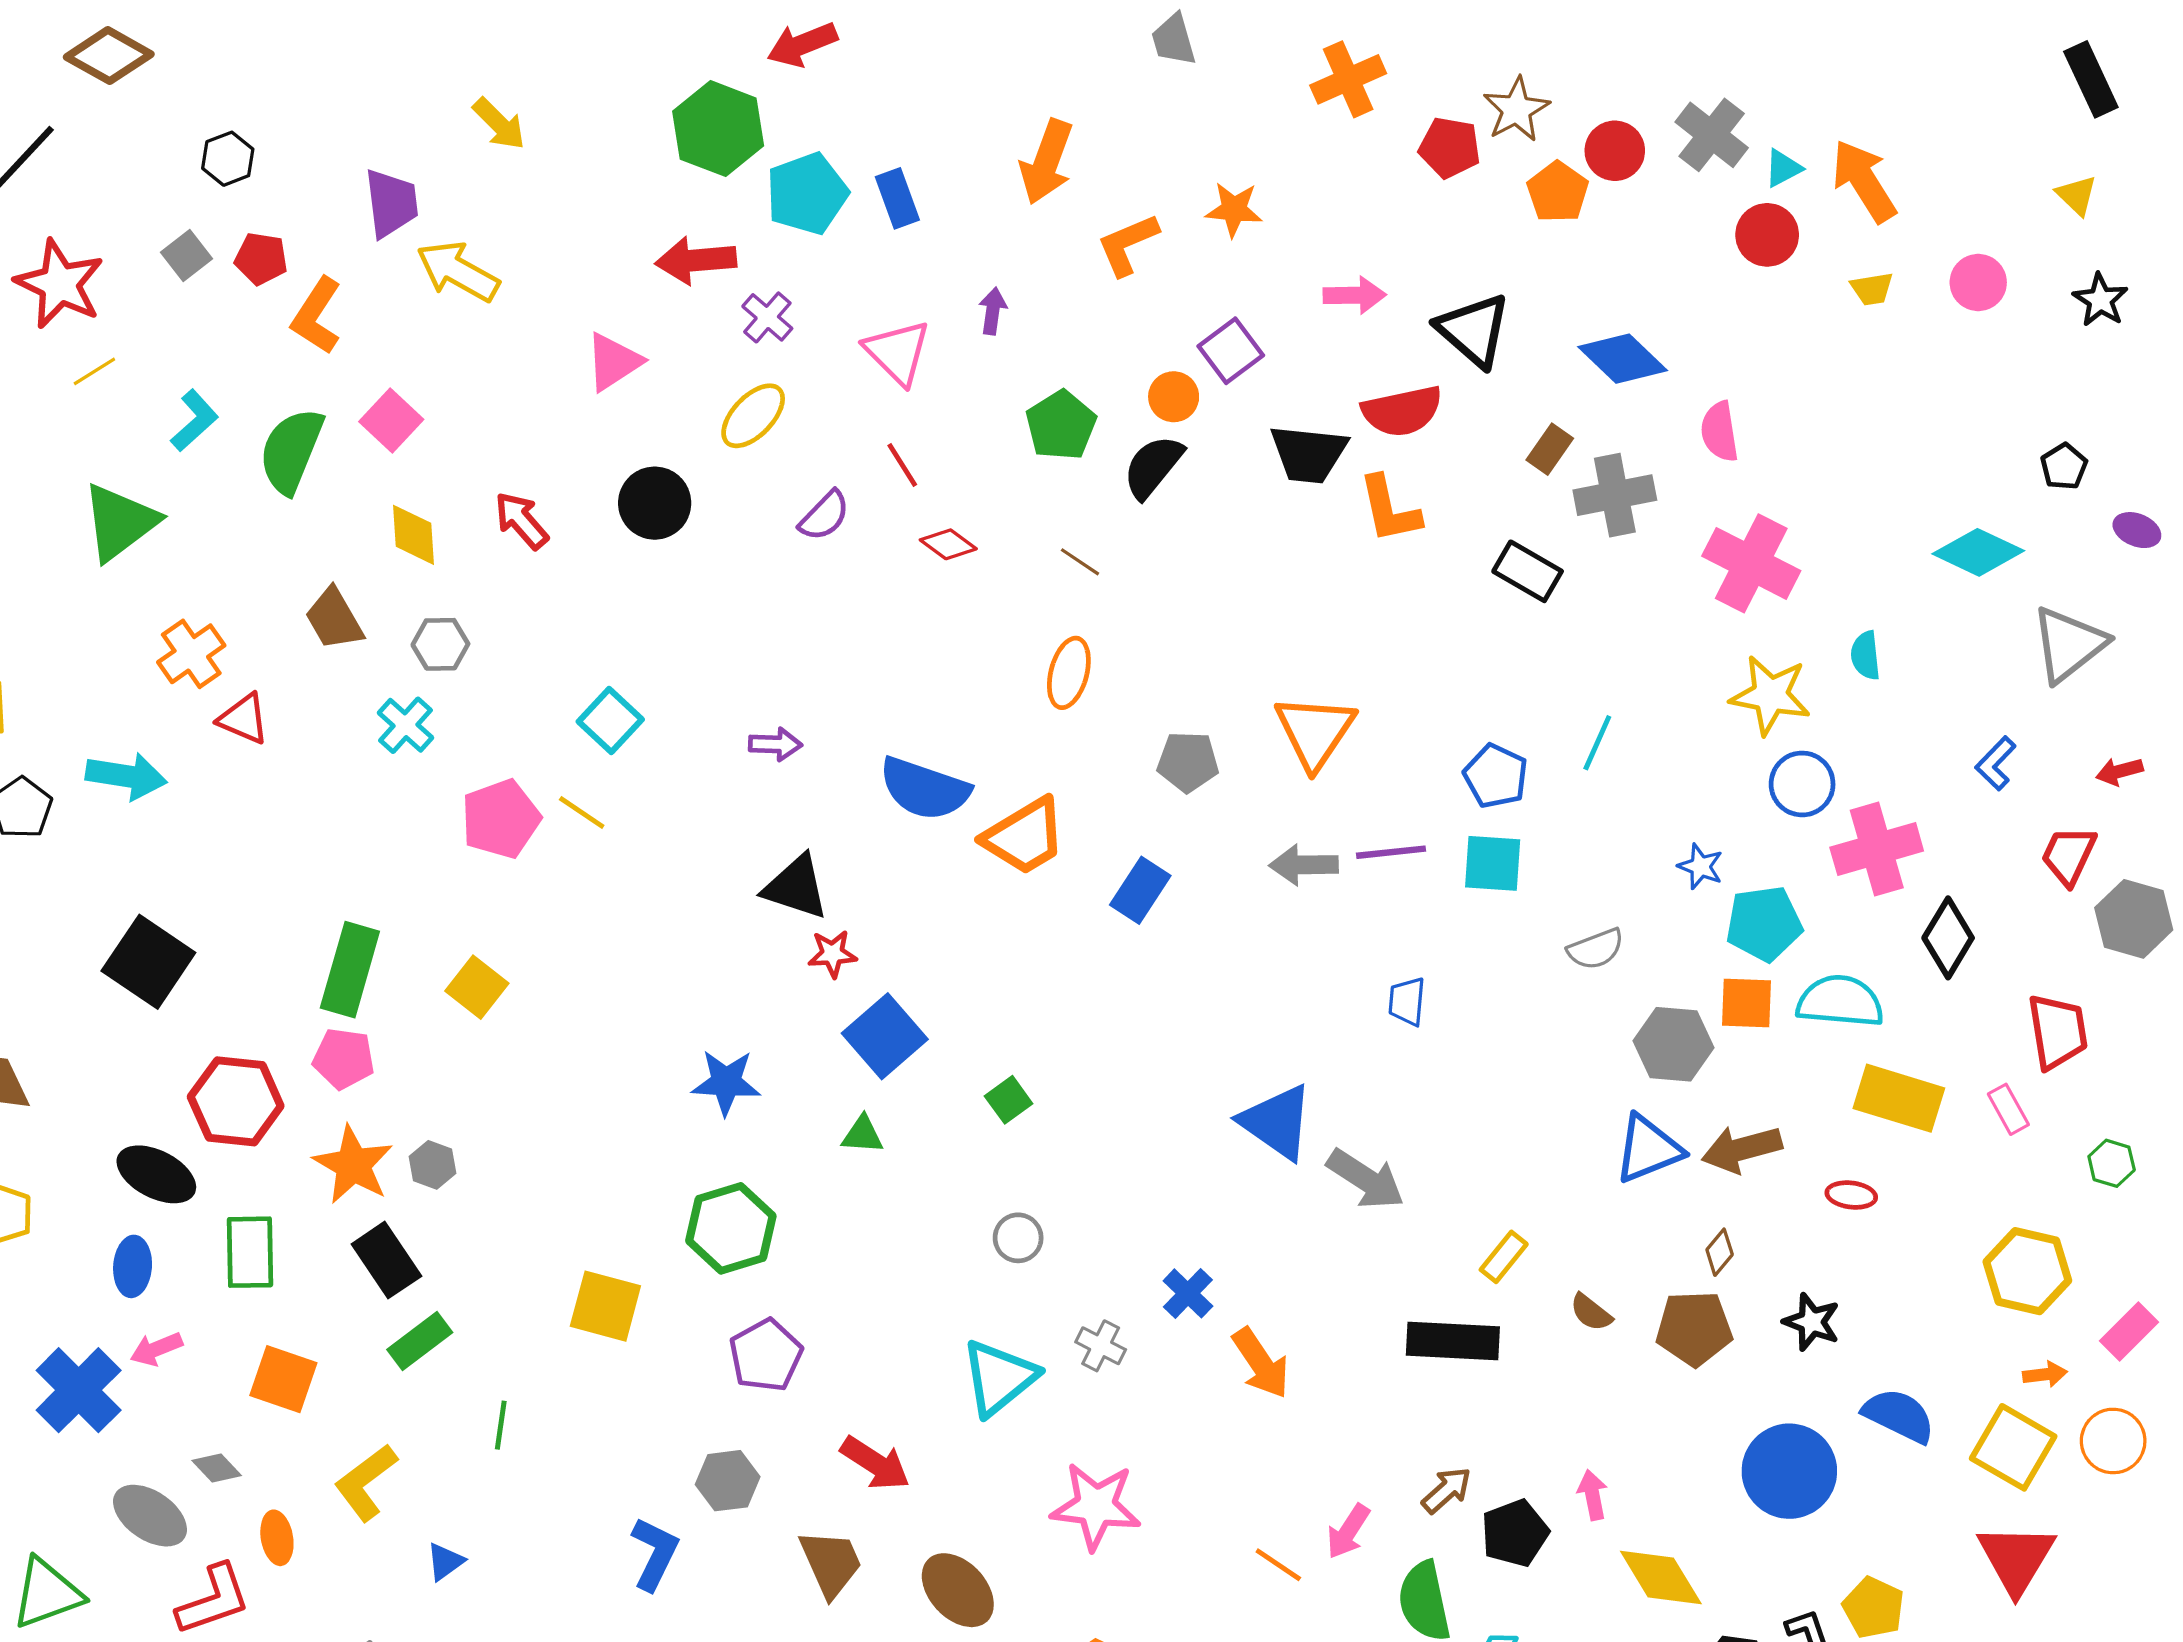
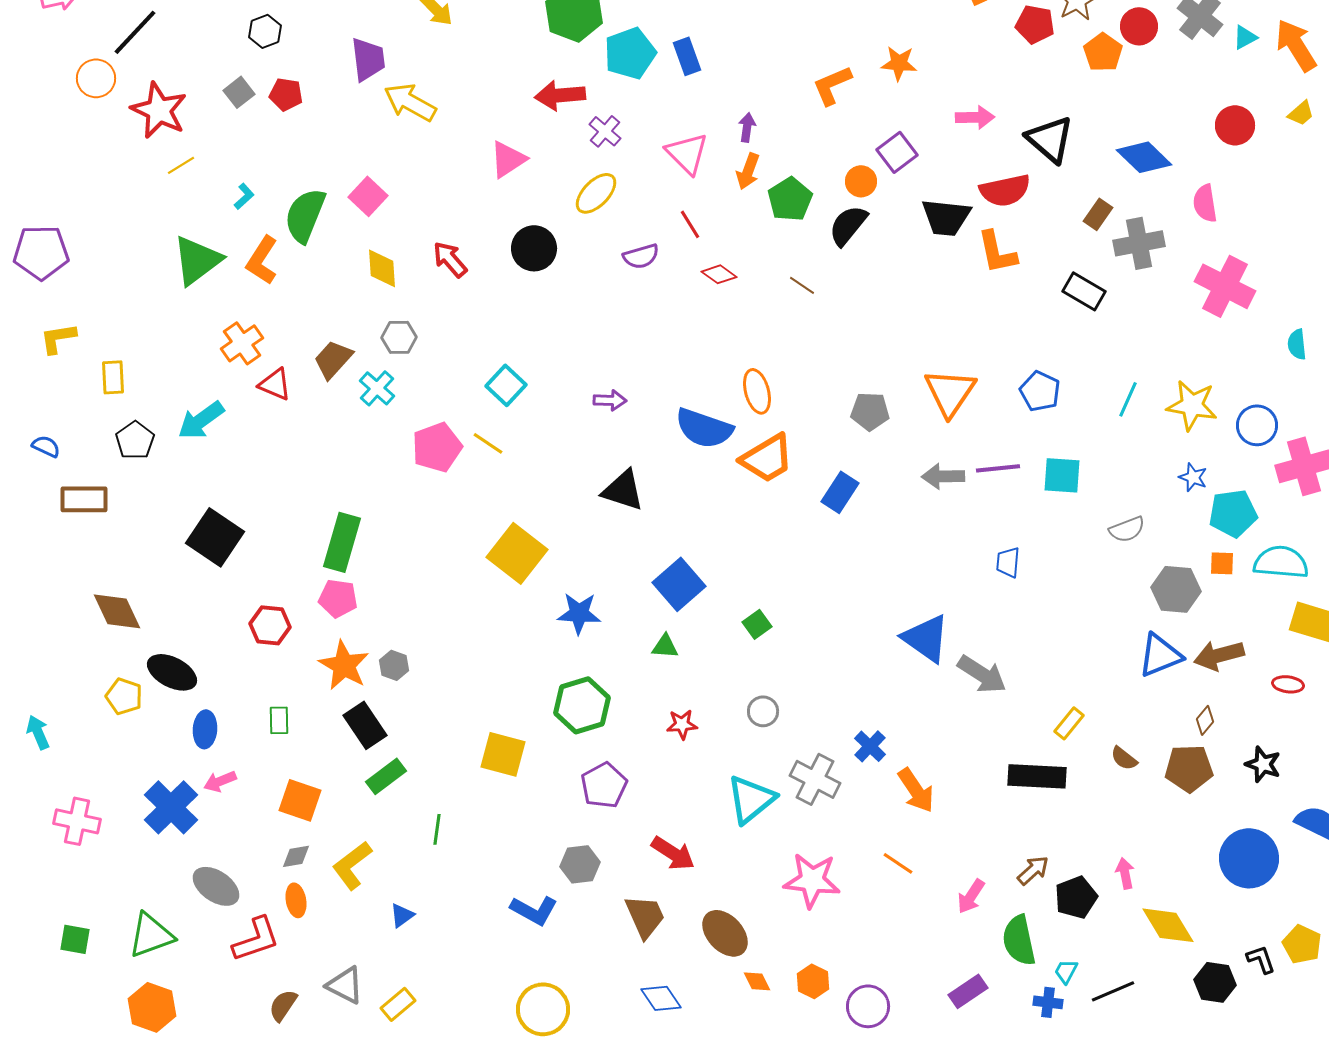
orange arrow: (1047, 162) -> (748, 171), moved, size x0.7
red circle: (1767, 235) -> (1235, 125), moved
yellow trapezoid: (1872, 289) -> (1301, 113), turned -32
orange L-shape: (317, 316) -> (262, 260), moved
cyan L-shape: (194, 421) -> (244, 196), size x0.7
purple semicircle: (824, 516) -> (641, 256), turned 30
brown trapezoid: (334, 619) -> (333, 359), moved, turned 72
orange ellipse: (1069, 673) -> (757, 391), moved, turned -30
yellow star: (1770, 695) -> (1192, 405), moved
cyan arrow: (126, 776) -> (201, 420), turned 135
blue pentagon: (1496, 776) -> (1040, 391), moved
red star: (832, 954) -> (682, 724), moved
yellow square: (477, 987) -> (517, 553), moved, size x1.5
orange square: (1747, 1003) -> (1222, 563), size x0.7
red hexagon: (236, 1101) -> (270, 625), size x0.7
black ellipse: (156, 1174) -> (172, 672), moved
green rectangle: (250, 1252) -> (279, 720), size x0.6
gray cross: (1101, 1346) -> (815, 779), size x1.6
gray diamond: (217, 1468) -> (296, 856), moved, turned -56
blue L-shape: (655, 1554) -> (534, 910), turned 93
orange line: (1278, 1565) -> (898, 863), moved

